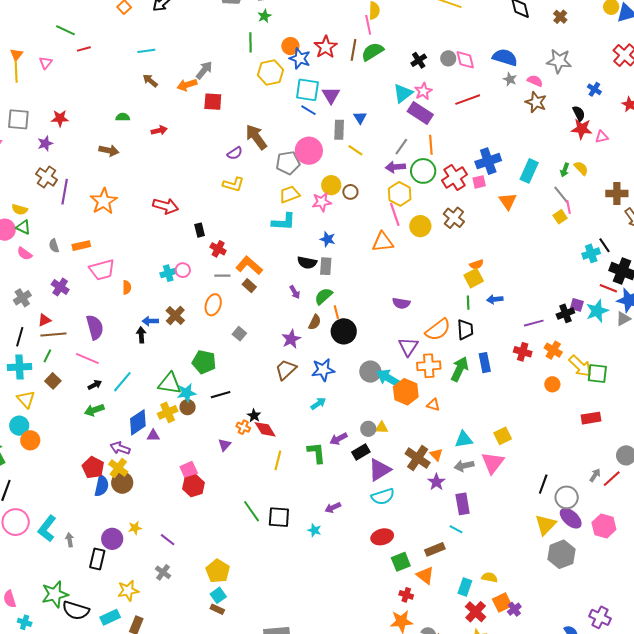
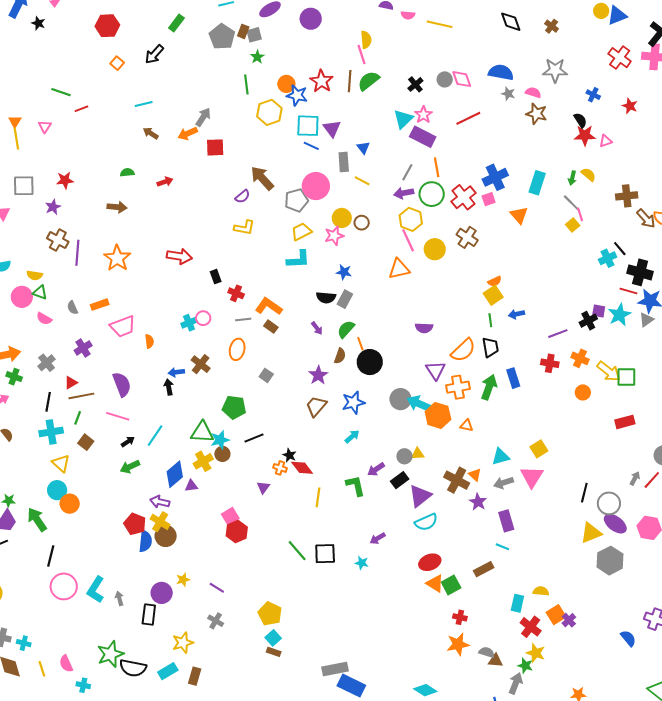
gray rectangle: (326, 266) -> (345, 299), turned 30
purple cross: (60, 287) -> (83, 348), turned 30
yellow triangle: (546, 525) -> (591, 533), turned 30
orange triangle: (425, 575) -> (435, 583), moved

